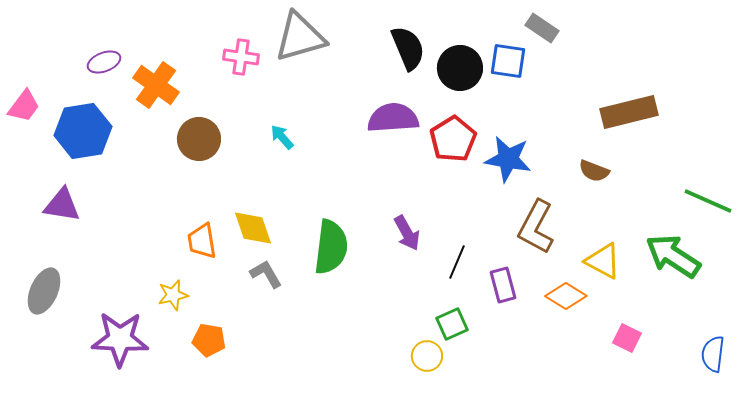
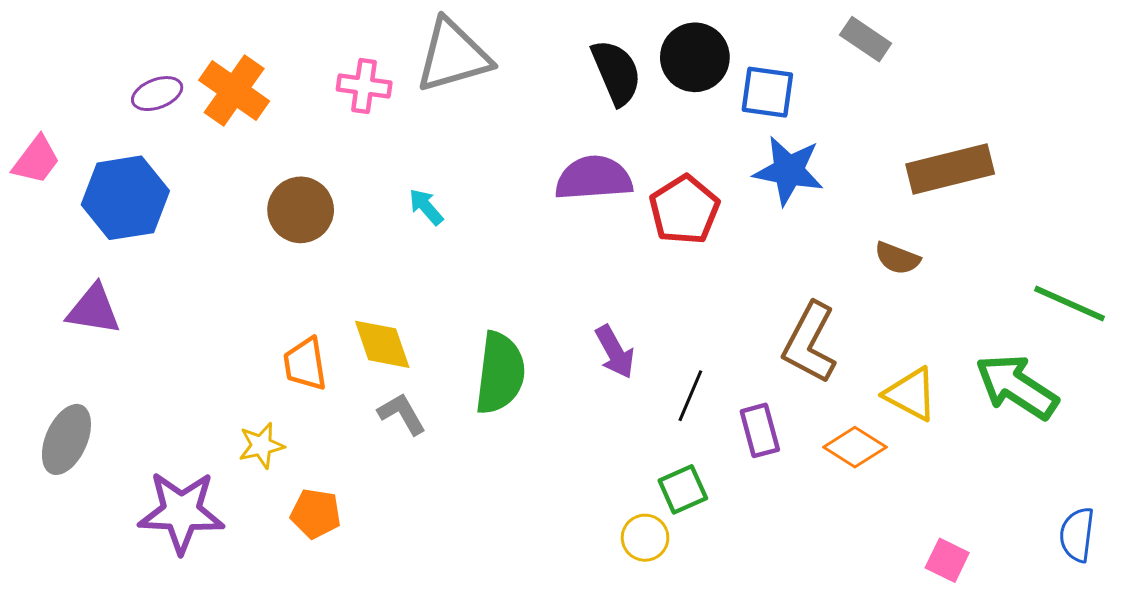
gray rectangle: (542, 28) -> (866, 39), moved
black circle: (460, 68) -> (695, 57), moved
orange cross: (156, 85) -> (234, 91), moved
blue star: (508, 159) -> (789, 171), moved
pink square: (627, 338) -> (947, 560), moved

